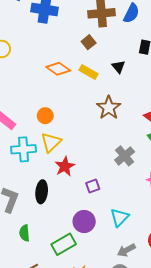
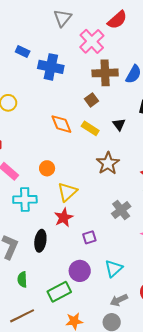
orange diamond: (58, 69) -> (61, 124), turned 30
yellow triangle: (51, 142) -> (67, 192), moved

